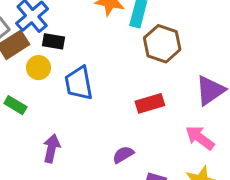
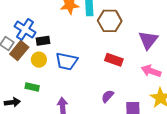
blue trapezoid: (79, 83) -> (66, 61), turned -50
red rectangle: (150, 103) -> (114, 60), turned 54

